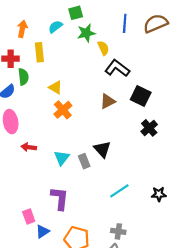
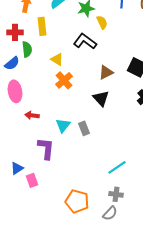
black L-shape: (117, 68) -> (85, 41), moved
black triangle: (102, 149) -> (101, 98), moved
cyan line: (119, 191) -> (117, 167), moved
purple L-shape: (60, 198) -> (46, 148), moved
blue triangle: (43, 231) -> (17, 168), moved

